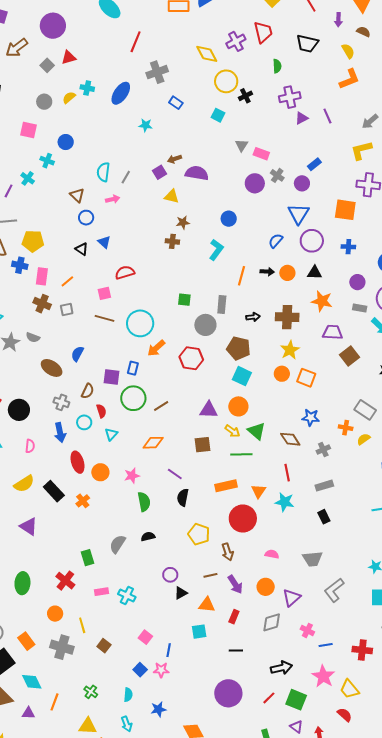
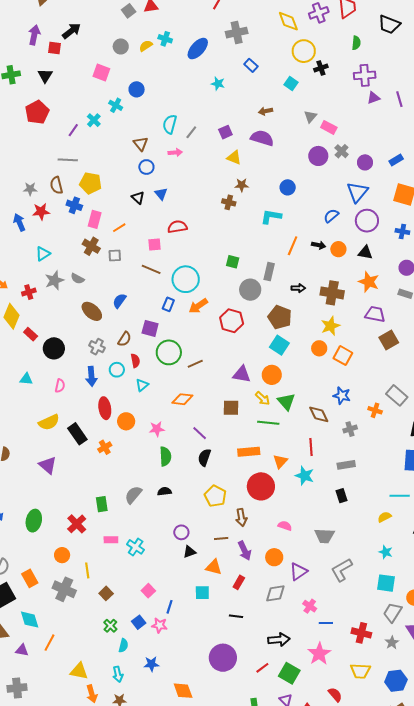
brown arrow: (174, 159) -> (266, 111), moved
blue rectangle: (314, 164) -> (396, 160), moved
cyan L-shape: (216, 250) -> (271, 217), turned -125
blue rectangle: (133, 368) -> (168, 304), moved
yellow semicircle: (364, 439) -> (384, 517), moved
yellow trapezoid: (349, 689) -> (360, 671), moved, turned -55
green cross: (91, 692) -> (110, 626), moved

